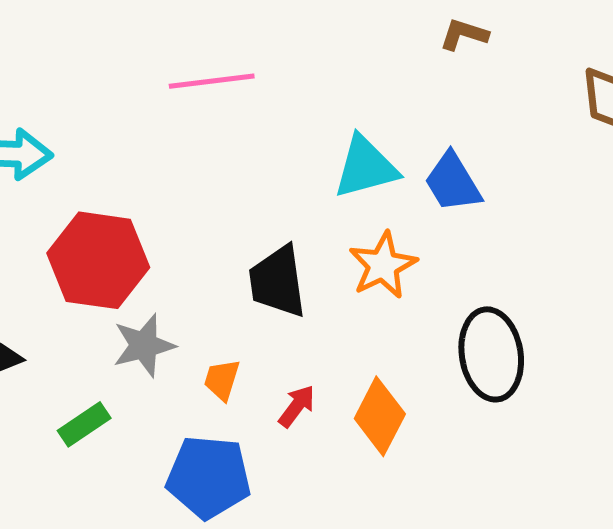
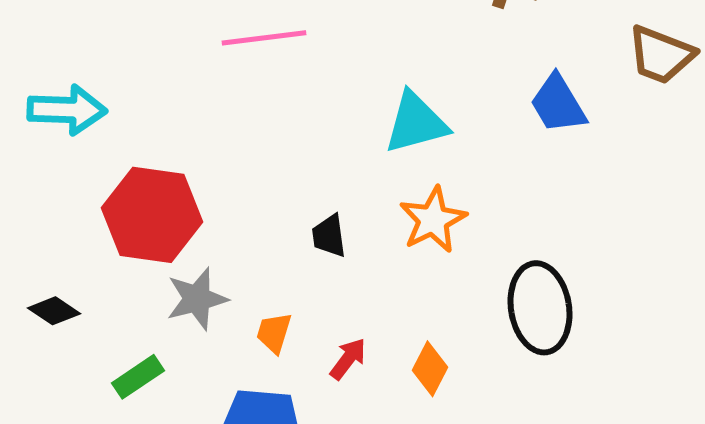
blue trapezoid: (453, 182) -> (558, 104), moved
black trapezoid: (278, 282) -> (329, 236), size x0.6
orange diamond: (380, 416) -> (430, 369), size x0.7

